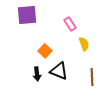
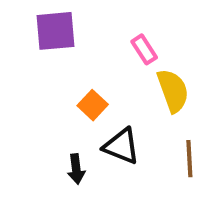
yellow semicircle: (84, 44) -> (173, 91), size x1.5
black arrow: (37, 74) -> (76, 169), moved

